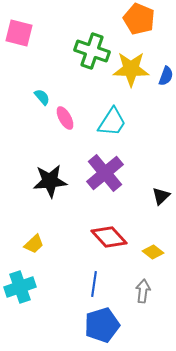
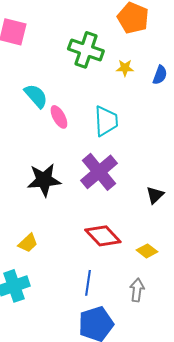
yellow star: (131, 69) -> (125, 68), size x0.5
cyan semicircle: (42, 97) -> (36, 96), size x1.5
cyan trapezoid: (112, 122) -> (106, 121), turned -36

